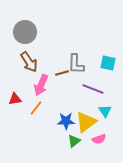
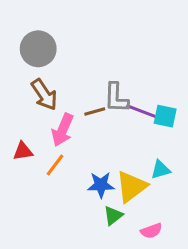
cyan square: (108, 63) -> (165, 116), moved
purple line: (93, 89) -> (142, 111), moved
cyan triangle: (105, 111) -> (161, 170), turned 48
pink semicircle: (99, 139) -> (151, 231), moved

